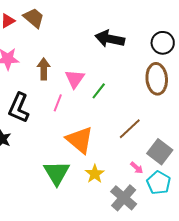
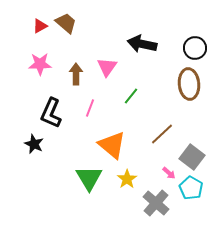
pink triangle: (75, 79) -> (107, 67), moved

